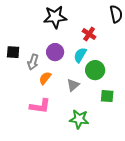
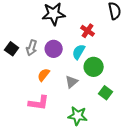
black square: (13, 52) -> (12, 49), turned 32
gray arrow: (33, 62) -> (32, 48), moved
green square: (107, 96) -> (106, 93), turned 32

